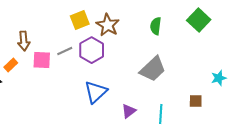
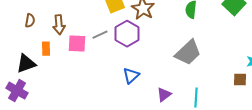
orange rectangle: (11, 65) -> (46, 49), turned -48
blue triangle: (96, 92) -> (131, 76), size x0.7
brown square: (196, 101) -> (240, 80), moved

